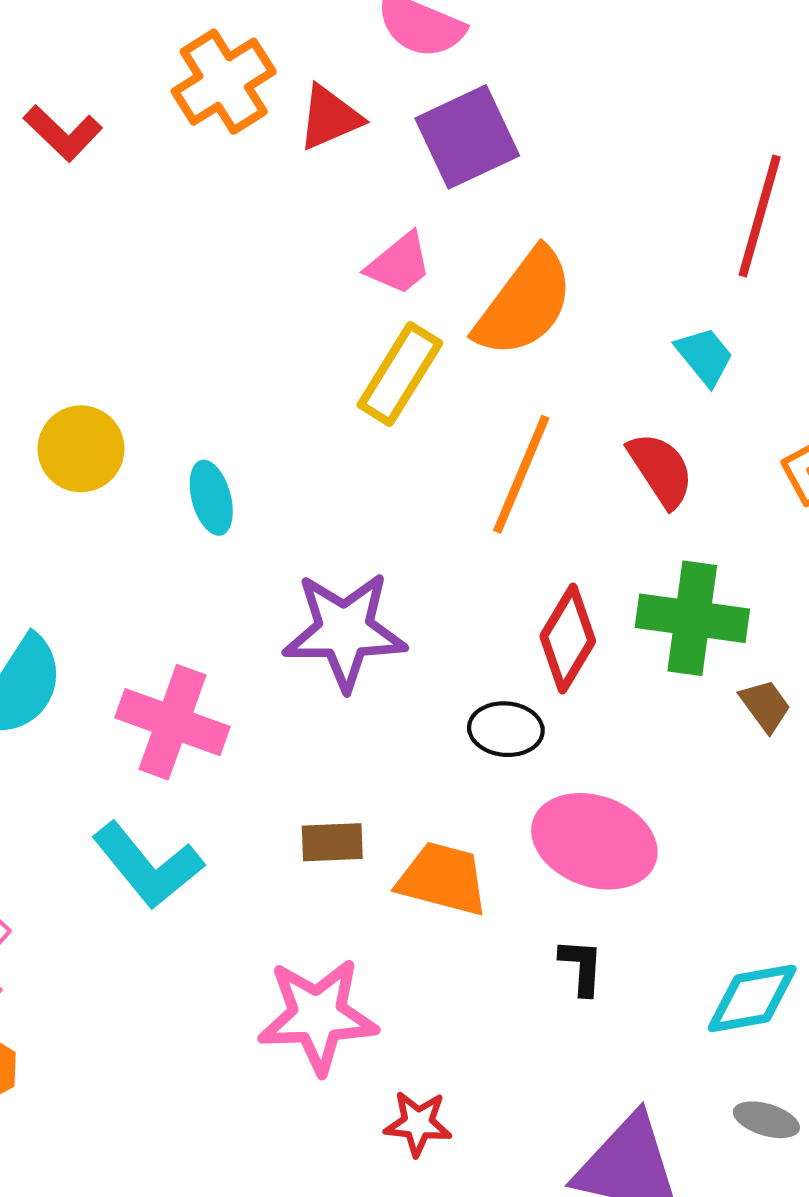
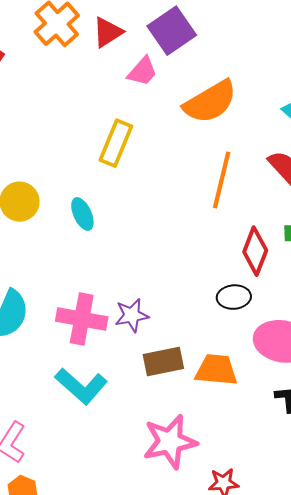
pink trapezoid: (399, 264) -> (142, 71), moved
orange semicircle: (524, 303) -> (210, 102), turned 32
yellow rectangle: (400, 374) -> (116, 143), moved
purple star: (345, 631) -> (132, 315), moved, size x0.6
brown rectangle: (332, 842) -> (163, 362), size x1.4

